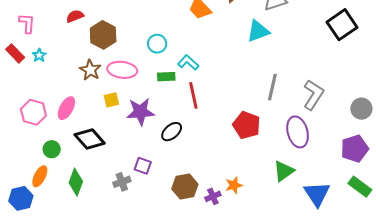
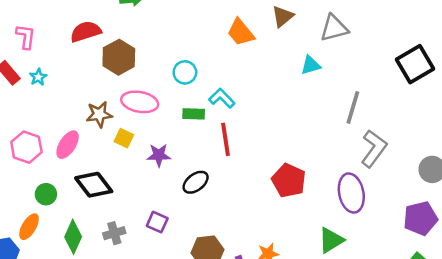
red semicircle: (75, 16) -> (86, 32), size x1.4
cyan triangle: (258, 31) -> (311, 65), size x0.7
brown star: (90, 70) -> (99, 114), moved, turned 30
gray line: (272, 87) -> (353, 107), moved
yellow square: (111, 100) -> (124, 138), turned 35
purple star: (140, 112) -> (159, 155), size x0.7
gray cross: (122, 182) -> (114, 233), moved

